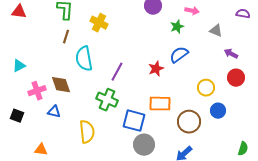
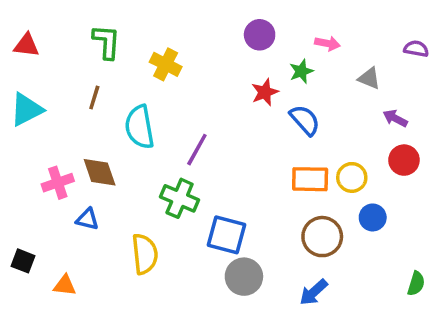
brown line: (66, 37) -> (94, 97), moved
blue semicircle: (179, 55) -> (305, 120), turned 84
cyan triangle: (19, 66) -> (26, 110), moved, size x1.5
red star: (156, 69) -> (265, 92), moved
orange rectangle: (160, 104) -> (310, 179), moved
black square: (17, 116) -> (23, 261), moved

